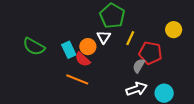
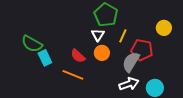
orange circle: (88, 47) -> (102, 53), moved
cyan rectangle: (69, 50) -> (45, 58), moved
gray semicircle: (139, 66) -> (131, 62), size x1.5

